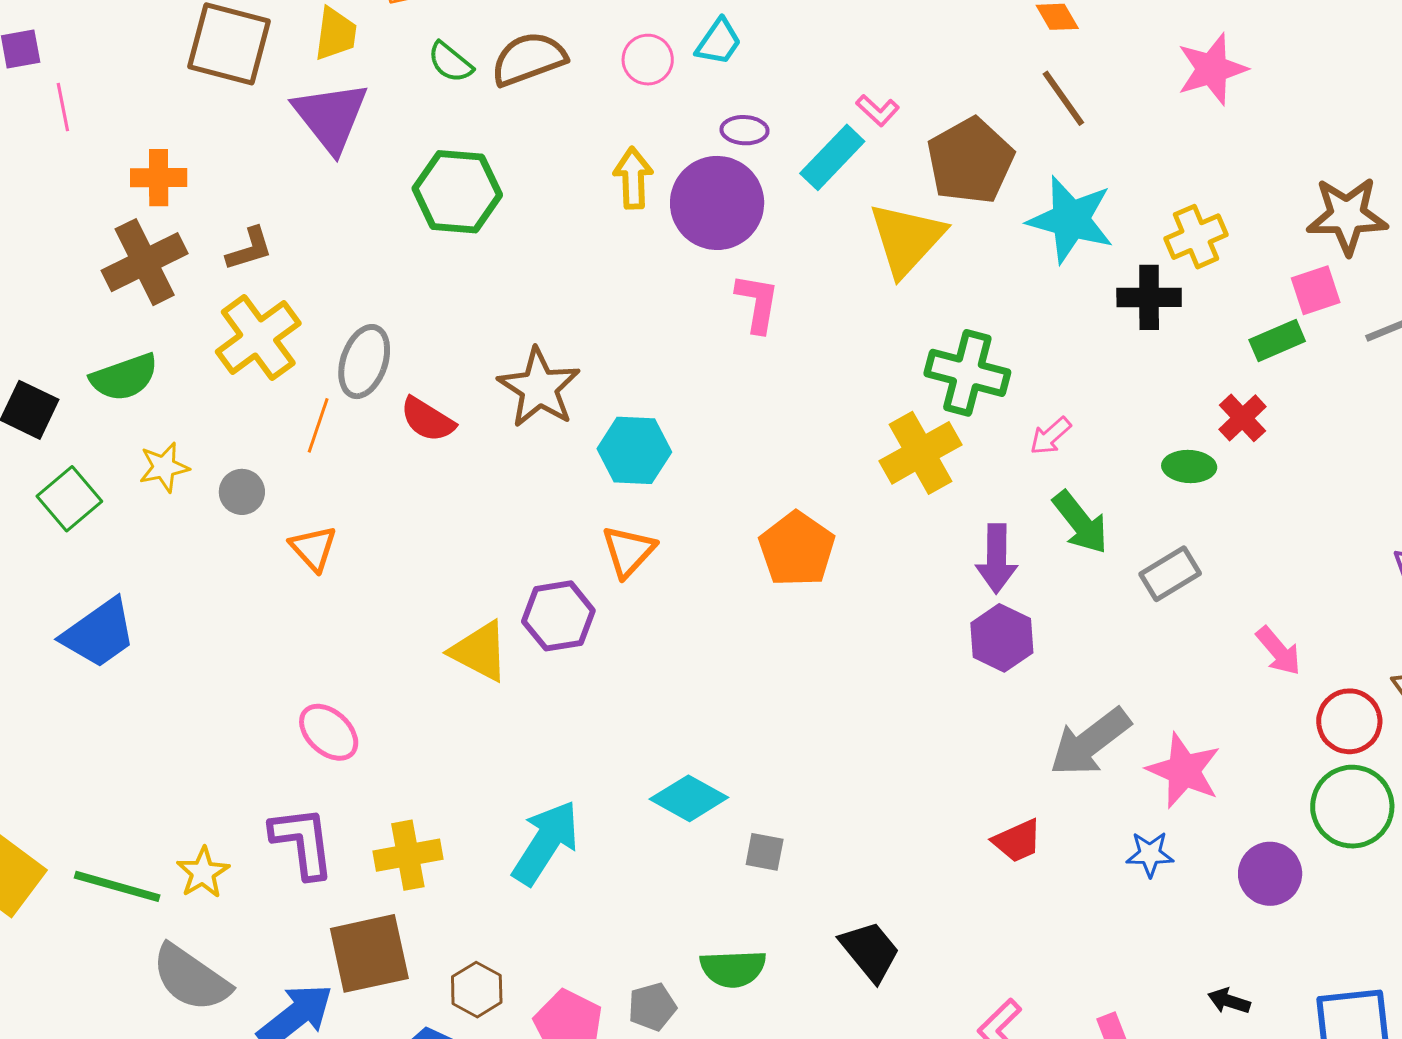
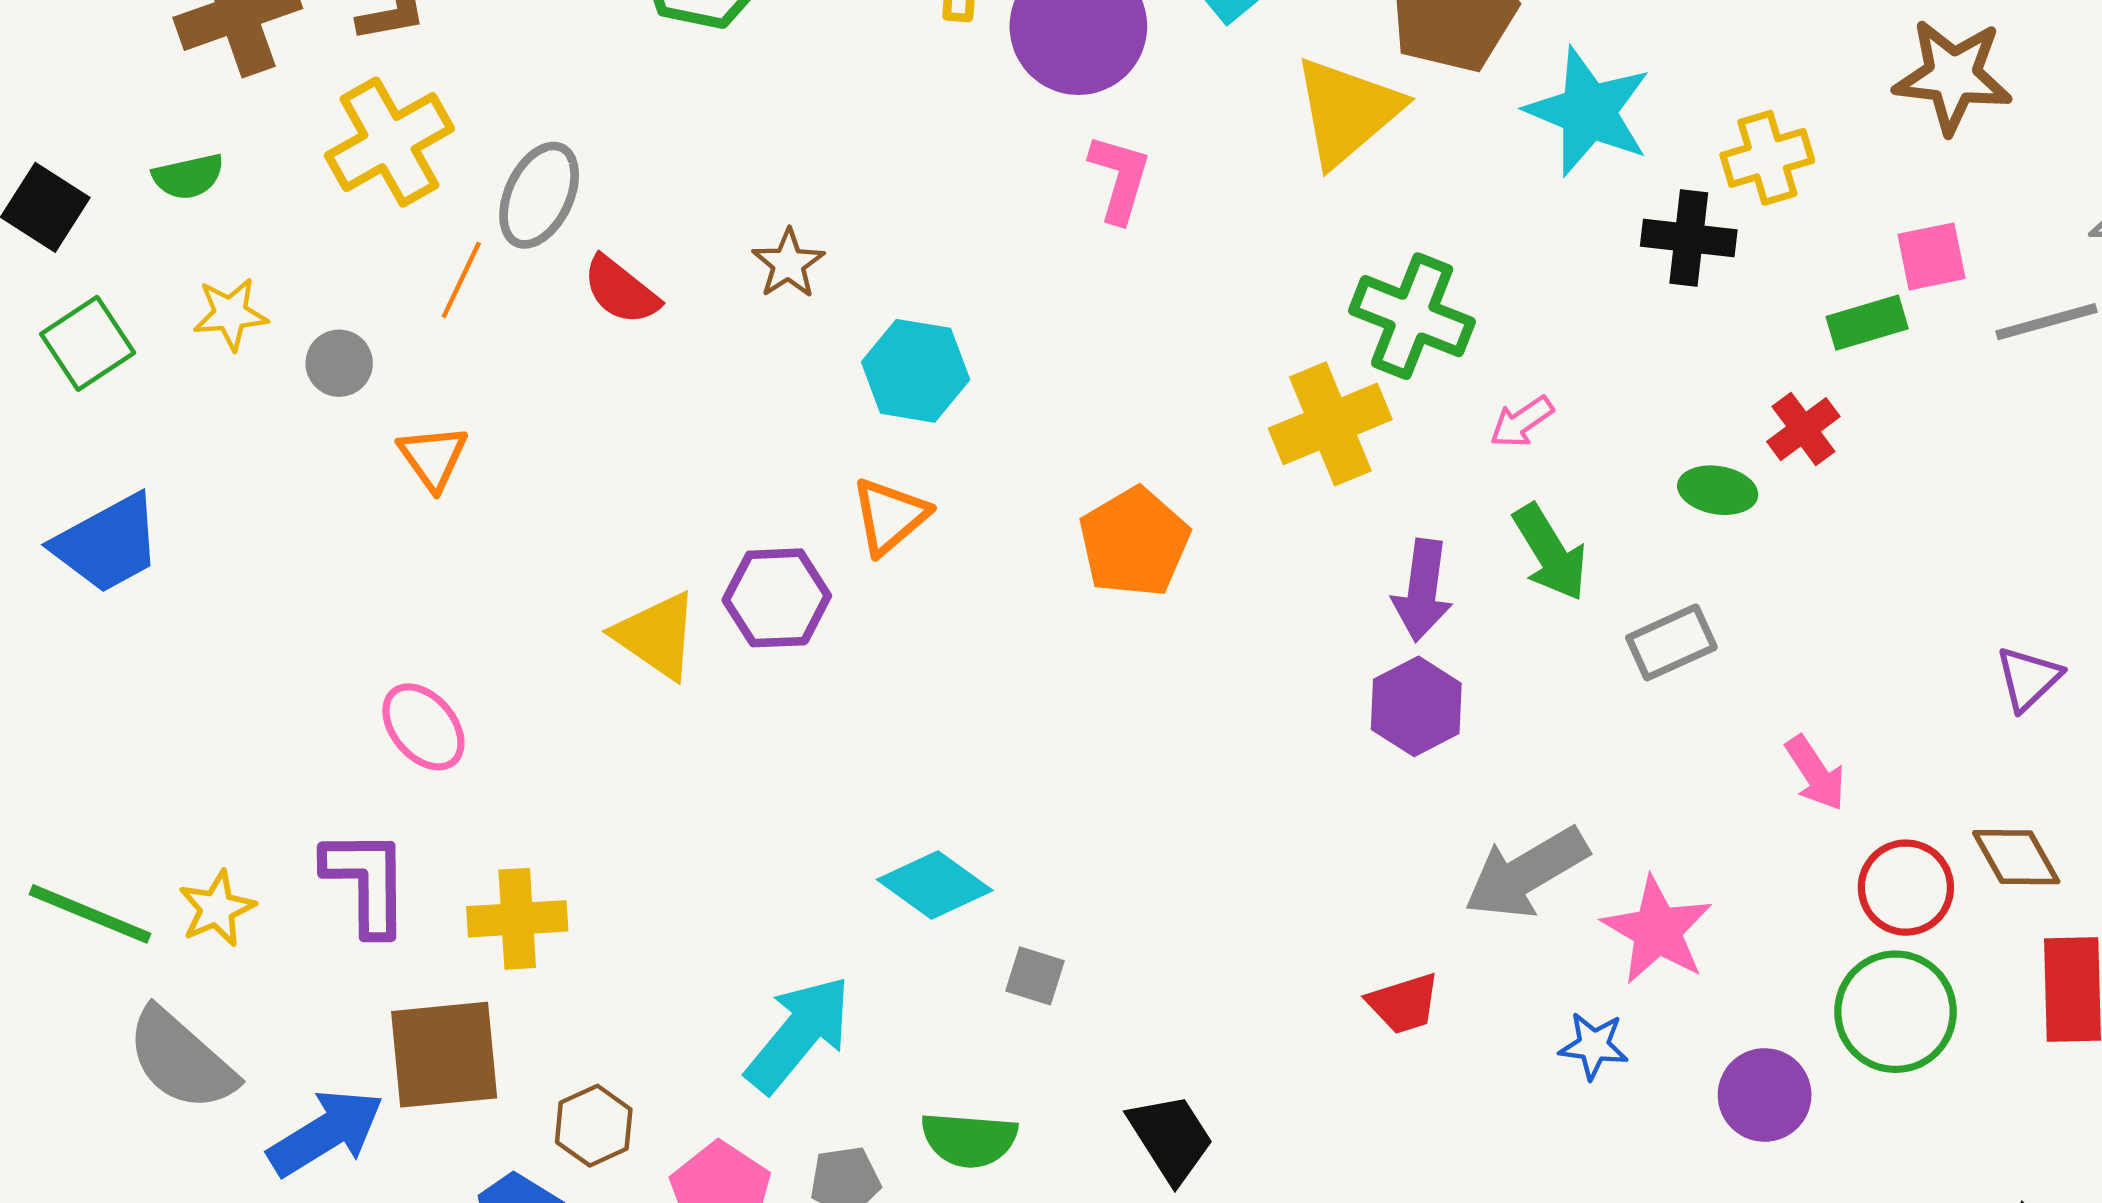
brown star: (1347, 216) -> (1953, 76), moved
green semicircle: (124, 377) -> (188, 176), size x0.7
brown star: (539, 388) -> (788, 264), size x0.6
cyan arrow: (546, 843) -> (799, 1034), moved

